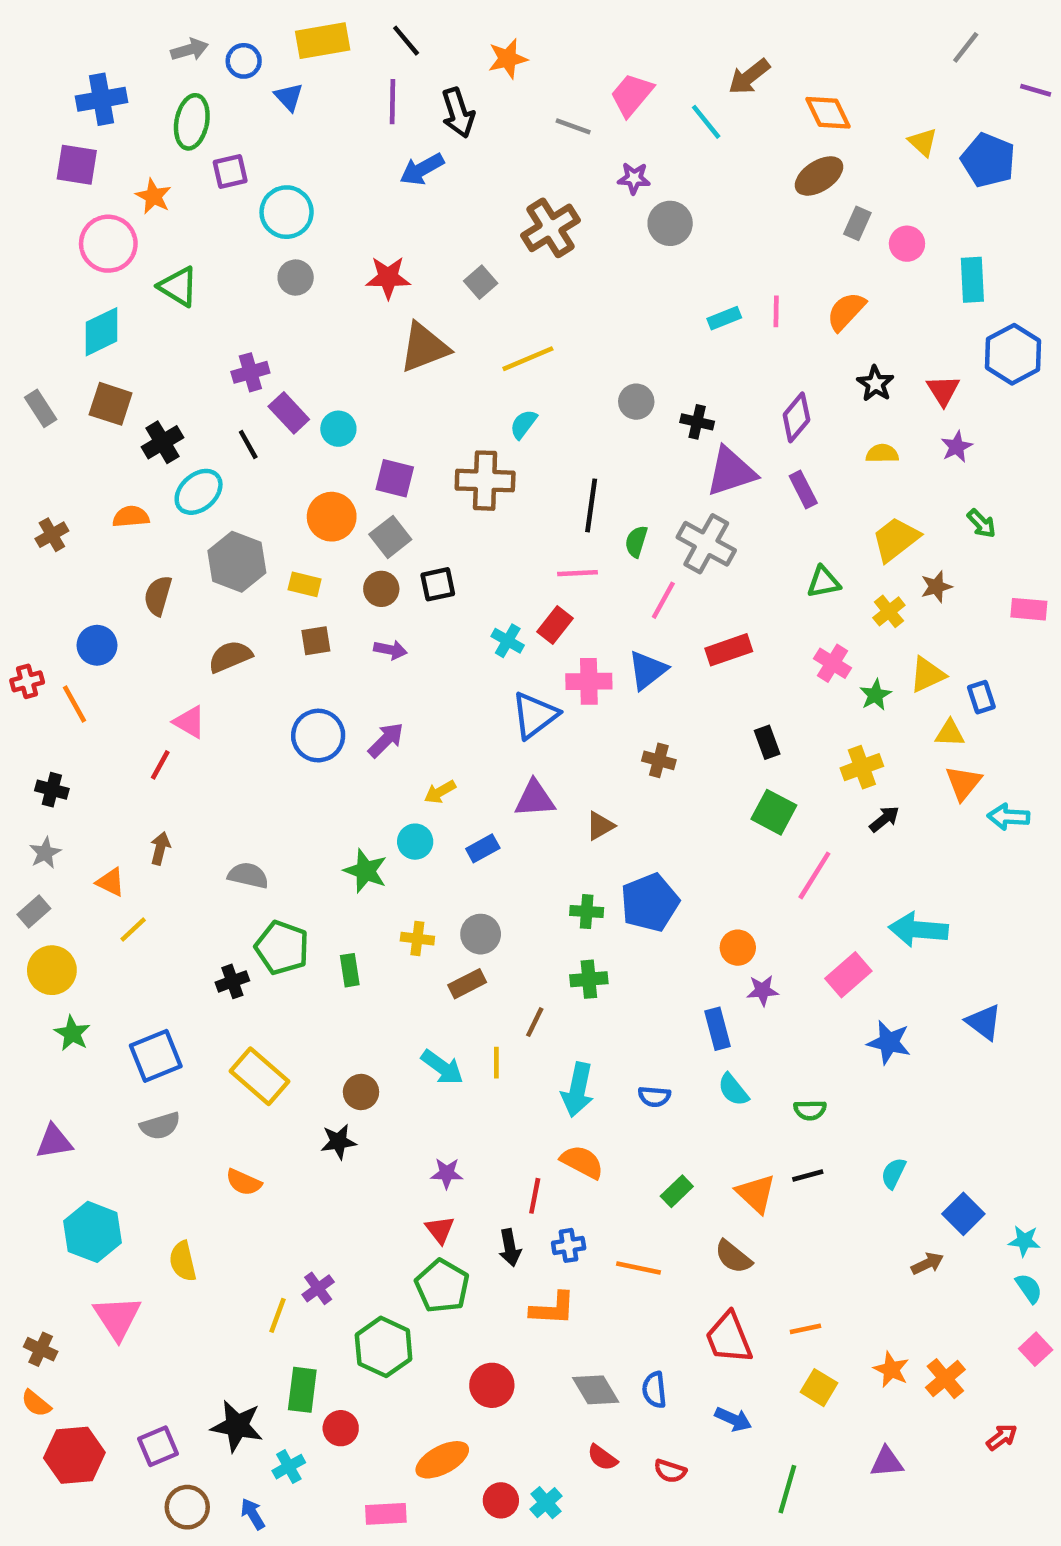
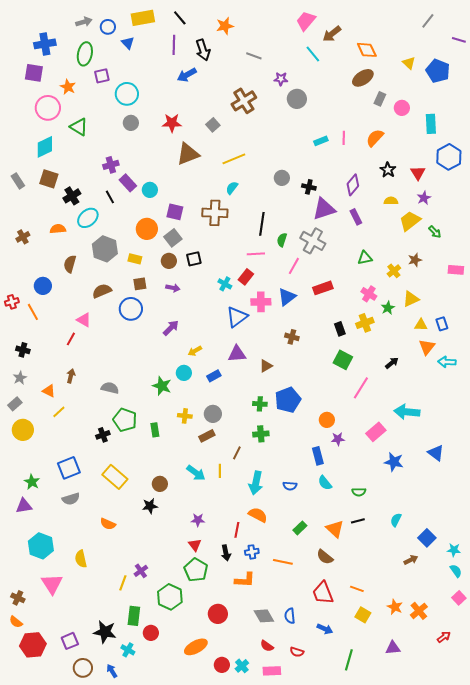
pink trapezoid: (632, 95) -> (306, 21), moved
yellow trapezoid: (896, 539) -> (410, 221), moved
blue rectangle: (981, 697) -> (442, 324), moved
blue circle: (318, 736) -> (131, 309), moved
yellow cross: (862, 767) -> (365, 323), moved
green star: (72, 1033) -> (32, 482), moved
orange line: (805, 1329) -> (357, 589), turned 32
cyan cross: (289, 1467) -> (128, 650), turned -32
pink rectangle: (386, 1514) -> (272, 671), moved

